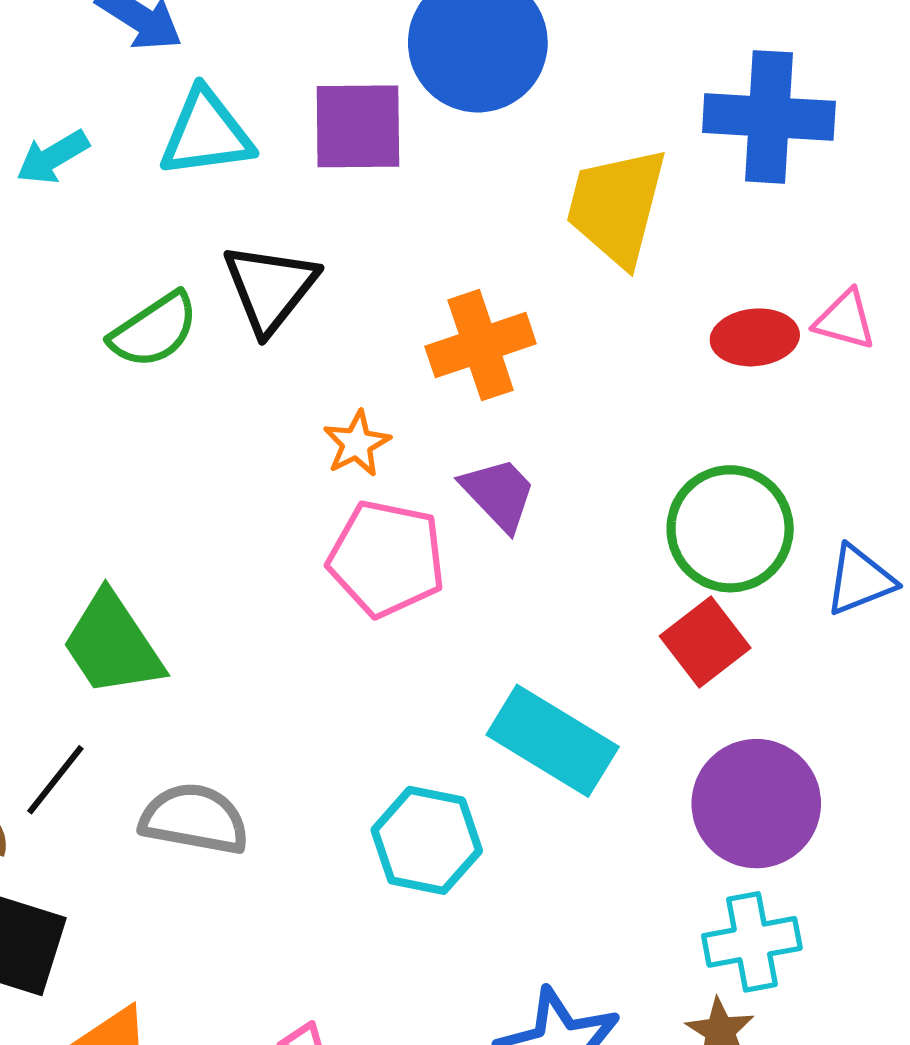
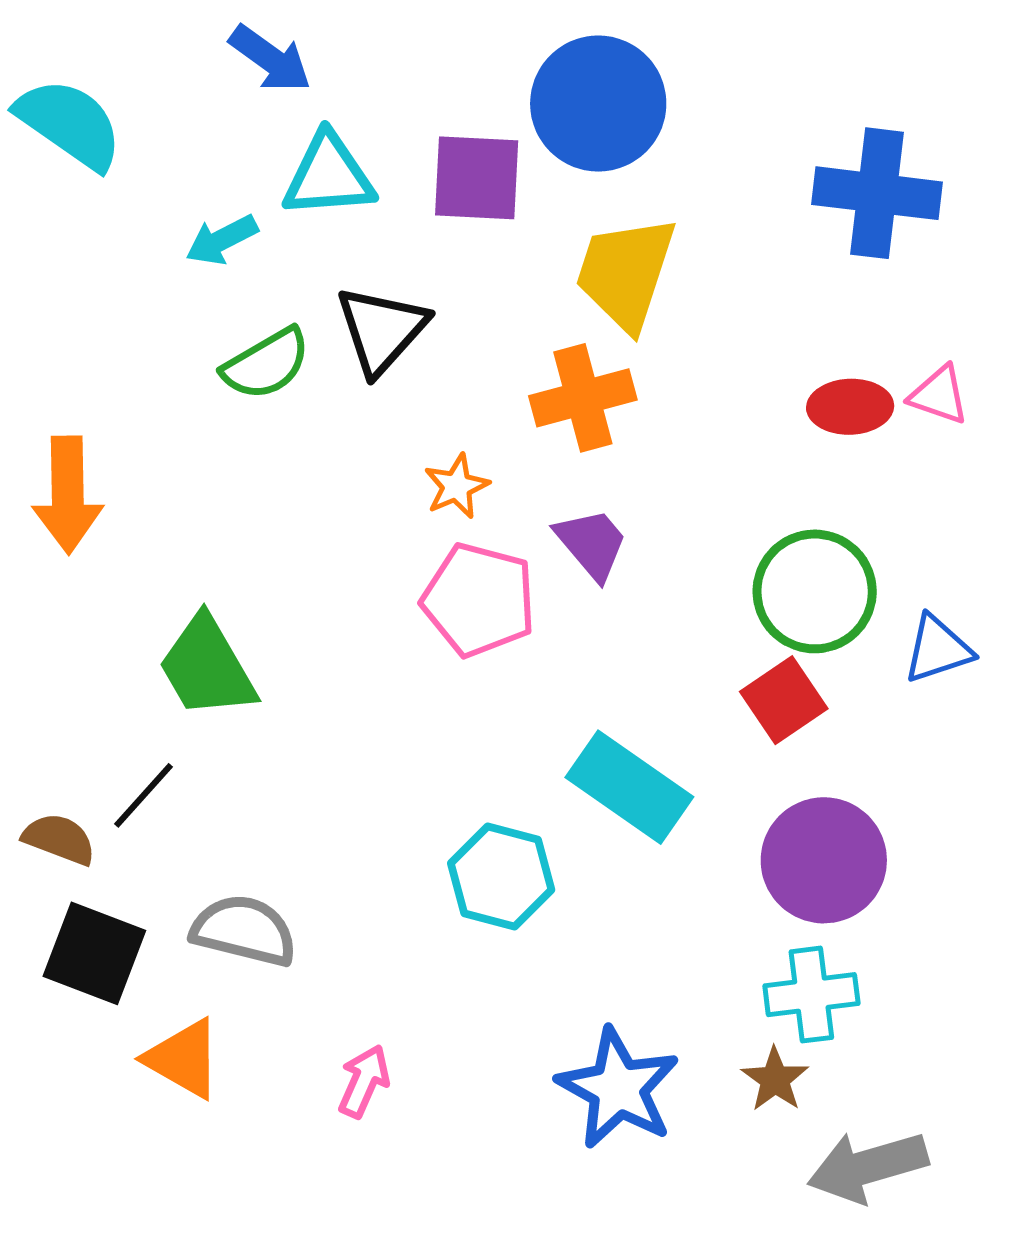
cyan arrow: (53, 157) -> (222, 240), moved
yellow trapezoid: (617, 206) -> (625, 273), moved
gray semicircle: (194, 819) -> (244, 930), moved

